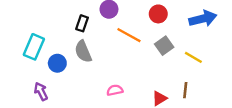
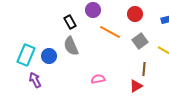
black rectangle: (82, 23) -> (70, 22), turned -48
cyan rectangle: (34, 47) -> (26, 55), moved
brown line: (185, 90) -> (144, 69), moved

